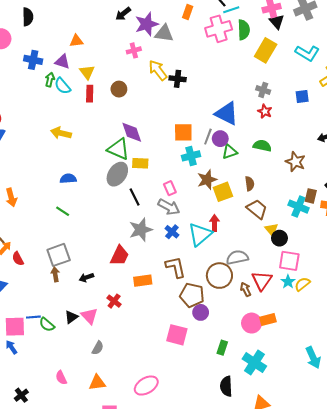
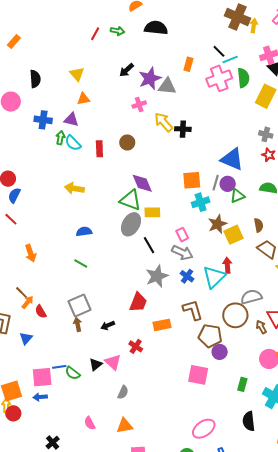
yellow triangle: (87, 72) -> (77, 74), moved
blue arrow: (11, 347) -> (40, 397), turned -56
pink ellipse: (146, 386) -> (204, 429), moved

